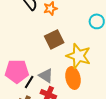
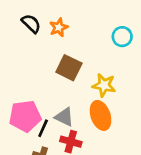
brown square: (54, 39) -> (69, 68), turned -30
yellow star: (79, 56) -> (104, 85), size x0.7

